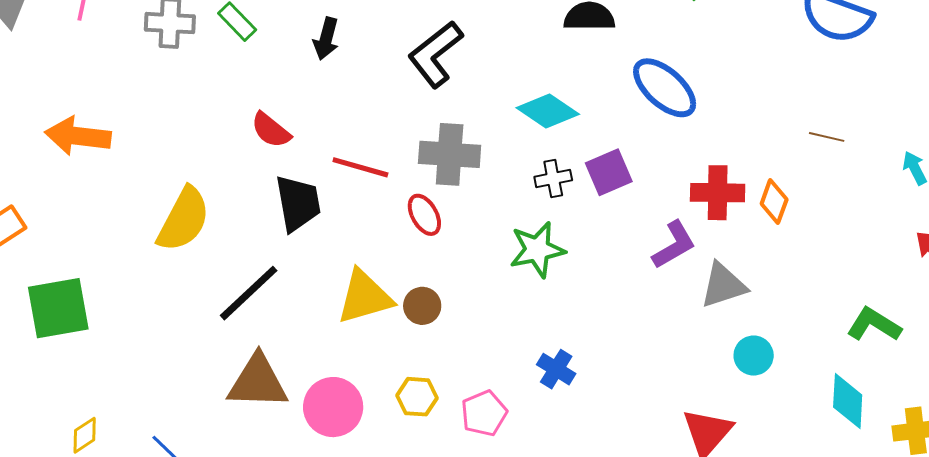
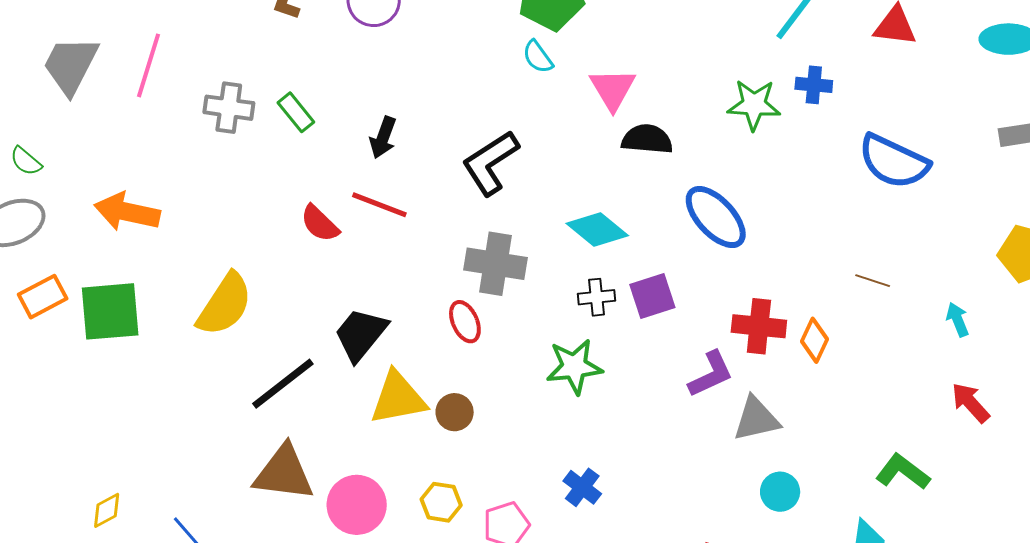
red line: (360, 167) -> (379, 205), moved
black trapezoid: (298, 203) -> (361, 334), moved, turned -136
green square: (58, 308) -> (110, 311), moved

